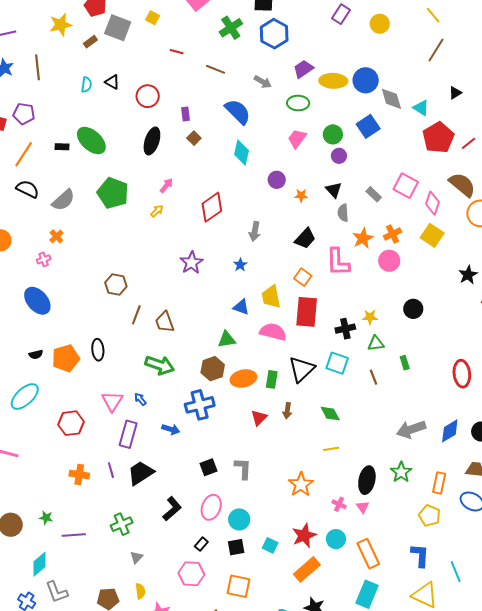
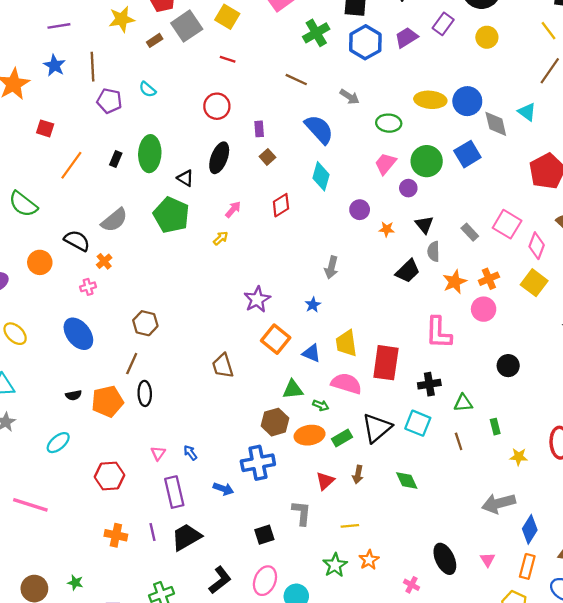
yellow square: (153, 18) -> (227, 17), size x1.5
gray square: (118, 28) -> (187, 26), turned 32
red line: (177, 52) -> (228, 59), moved
purple trapezoid: (303, 69) -> (406, 38), moved
black triangle: (112, 82) -> (185, 178), moved
cyan semicircle: (86, 85) -> (147, 89), turned 119
cyan triangle: (421, 108) -> (527, 112), moved
purple pentagon: (24, 114) -> (109, 101), moved
green circle: (333, 134) -> (427, 161), size x1.4
green ellipse: (91, 141) -> (150, 154), turned 48
black rectangle: (62, 147) -> (116, 159), turned -72
purple circle: (339, 156) -> (408, 188), moved
black semicircle: (28, 189) -> (77, 241), moved
red diamond: (212, 207) -> (281, 205), moved, size x0.7
black trapezoid: (305, 238) -> (408, 271), moved
pink L-shape: (338, 262) -> (438, 333), moved
orange square: (303, 277) -> (276, 339), moved, size x1.4
brown hexagon: (116, 285) -> (145, 323), moved
brown line: (136, 315) -> (132, 364), moved
yellow star: (370, 317) -> (519, 457), moved
green arrow: (160, 365) -> (321, 405), moved, size x0.5
green rectangle: (272, 379) -> (342, 438), turned 48
cyan ellipse: (25, 396) -> (58, 443), size x0.7
pink triangle: (112, 401) -> (158, 453), size x0.6
blue diamond: (450, 431) -> (530, 529), moved, turned -30
purple rectangle: (128, 434) -> (174, 492), turned -32
yellow line: (331, 449) -> (350, 526), moved
gray L-shape: (243, 468) -> (302, 513), moved
green star: (401, 472) -> (335, 565), moved
black ellipse: (367, 480) -> (445, 559), turned -40
orange star: (301, 484) -> (369, 560), size x0.7
pink triangle: (363, 507) -> (488, 560), moved

